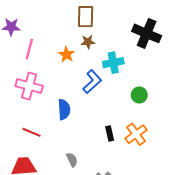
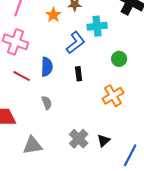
red line: (32, 132) -> (22, 76), moved
black rectangle: (110, 133) -> (79, 74), moved
gray semicircle: (72, 160) -> (47, 103), moved

